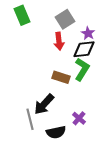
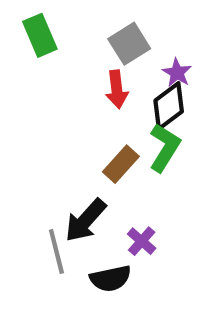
black diamond: (84, 49) -> (169, 106), turned -30
brown rectangle: (61, 77) -> (121, 164), turned -66
purple cross: (79, 118) -> (142, 241), moved

